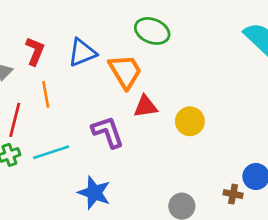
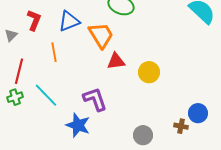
orange line: (46, 94) -> (54, 52), moved
purple L-shape: (108, 132) -> (95, 99), moved
cyan line: (51, 152) -> (46, 95), turned 64

